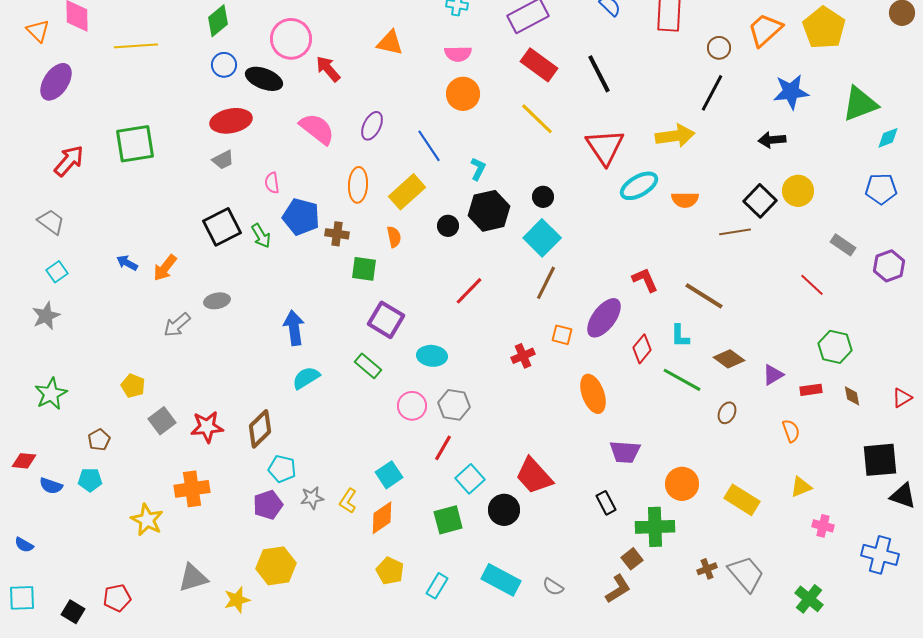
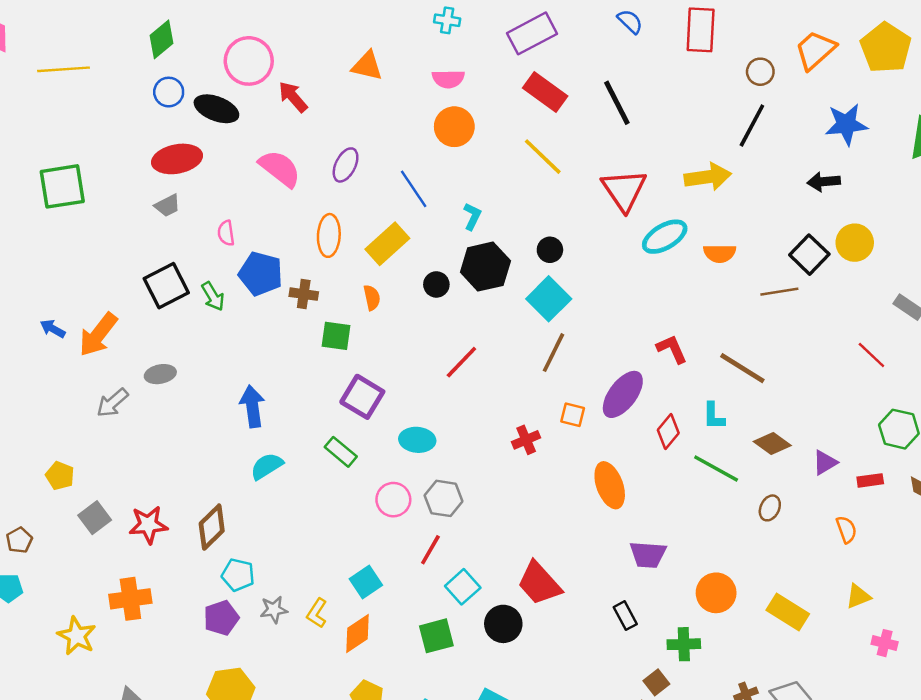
orange arrow: (165, 268) -> (98, 335), size x1.4
green cross: (655, 527) -> (684, 644), size x0.7

